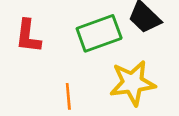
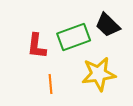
red L-shape: (28, 36) -> (37, 46), moved

